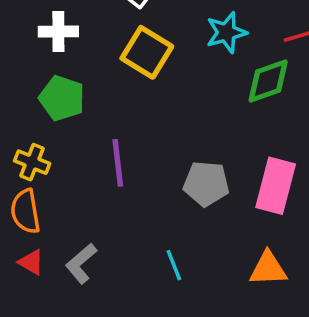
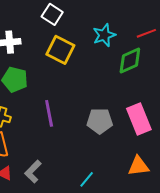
pink rectangle: (276, 186) -> (139, 119), turned -32
cyan line: (174, 265) -> (87, 179), moved, turned 66

